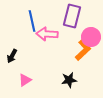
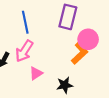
pink arrow: (47, 34) -> (24, 51), moved, turned -60
pink triangle: (25, 80) -> (36, 73), moved

